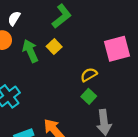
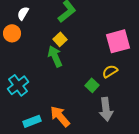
green arrow: (30, 51) -> (55, 56), moved
yellow semicircle: (89, 75) -> (110, 71), moved

